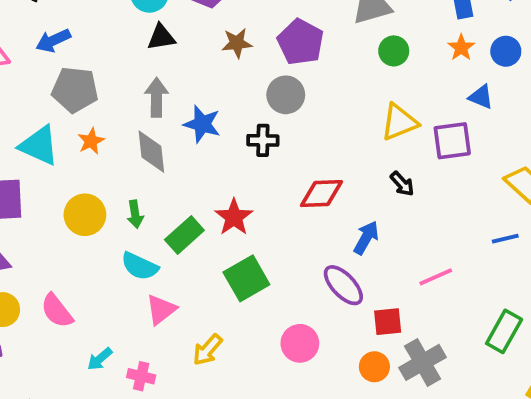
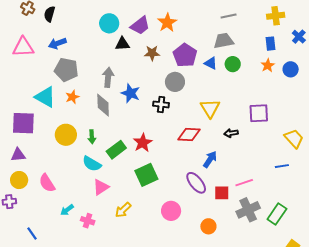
black triangle: (161, 37) -> (122, 44), moved
blue triangle: (481, 97) -> (211, 63), moved
yellow triangle: (399, 122) -> (210, 108), moved, turned -45
black arrow: (402, 184) -> (231, 133), turned 120
red square: (388, 322) -> (222, 193), moved
gray cross: (422, 362) -> (248, 210), moved

